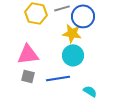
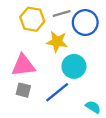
yellow star: (72, 33) -> (57, 42), moved
blue line: (58, 78) -> (57, 92), turned -30

